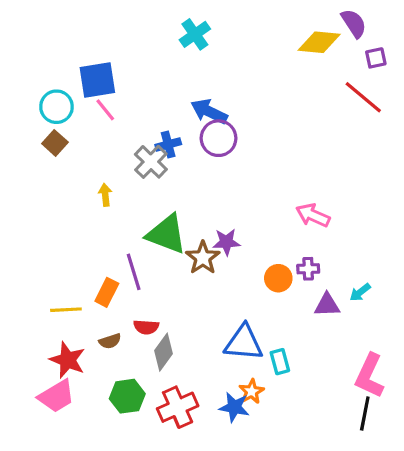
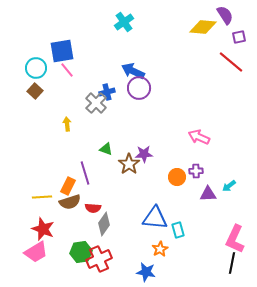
green triangle: (167, 234) -> (106, 149), size x0.5
brown semicircle: (110, 341) -> (70, 202), moved, size x1.5
red cross: (178, 407) -> (99, 259), moved
blue star: (234, 407) -> (146, 272), moved

